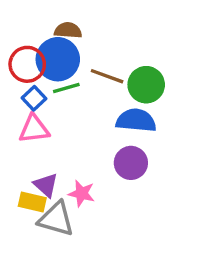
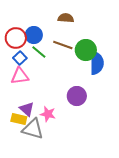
brown semicircle: (68, 30) -> (66, 18), moved
blue circle: (58, 59) -> (34, 35), size x0.7
green line: (66, 88) -> (39, 52), turned 56
blue semicircle: (136, 120) -> (97, 63), moved, turned 85

